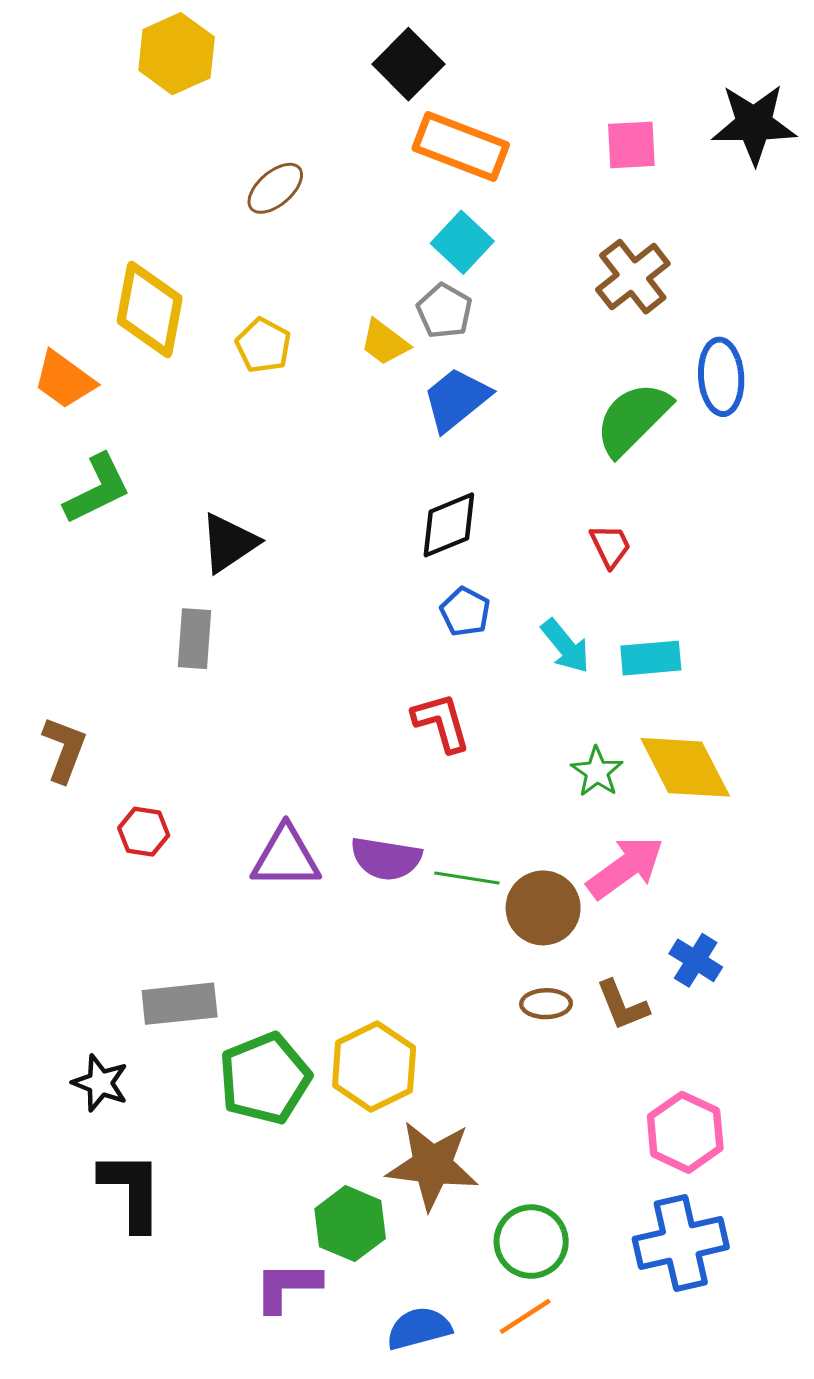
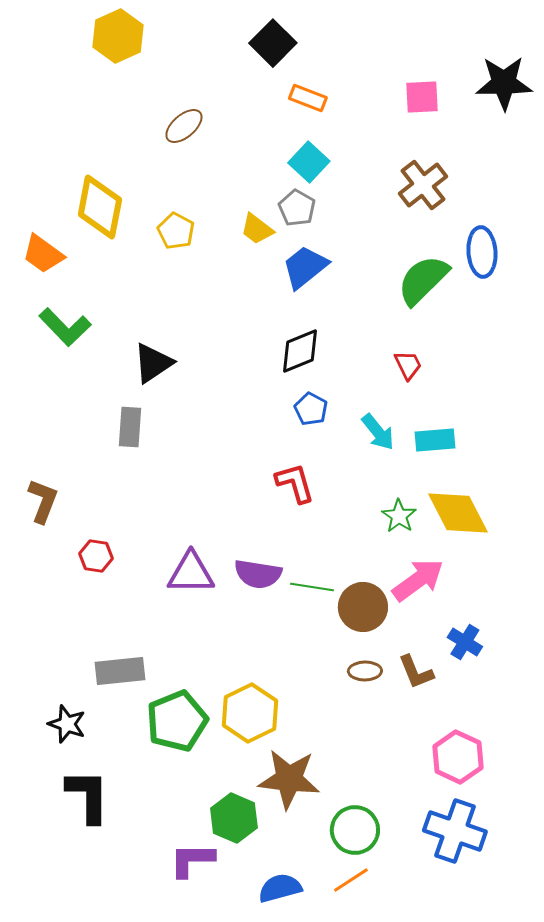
orange rectangle: (461, 146) -> (308, 98), size x0.6
green L-shape: (97, 489) -> (65, 327), turned 72
blue cross: (681, 1243) -> (455, 831), turned 32

